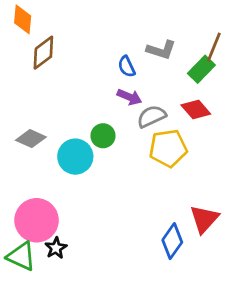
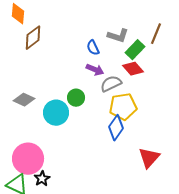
green rectangle: (201, 69) -> (135, 50), moved
red diamond: (196, 109) -> (133, 69), moved
blue diamond: (172, 241) -> (116, 128), moved

